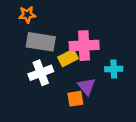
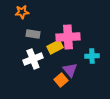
gray rectangle: (41, 42) -> (33, 34), size x0.6
orange square: (75, 99) -> (61, 80), turned -32

